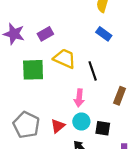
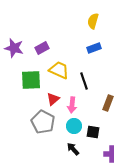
blue rectangle: (104, 34) -> (94, 48), turned -56
gray pentagon: (26, 125) -> (43, 122), moved
red triangle: (58, 126) -> (53, 99), moved

